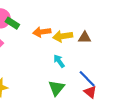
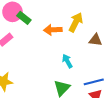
yellow arrow: (63, 36) -> (76, 22), moved, turned 120
blue line: (87, 79) -> (94, 82), turned -66

